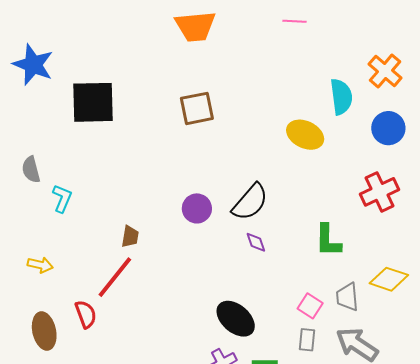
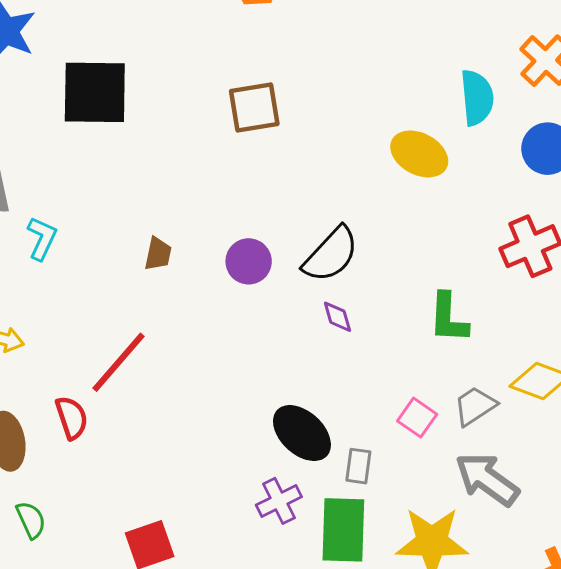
brown trapezoid: (130, 237) -> (158, 254), moved
gray trapezoid: (347, 297) -> (475, 406), turned 60
gray rectangle: (307, 340) -> (358, 466), moved

